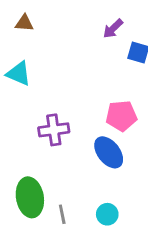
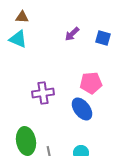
purple arrow: (113, 29) -> (72, 34), moved
cyan triangle: (19, 74) -> (18, 39), moved

